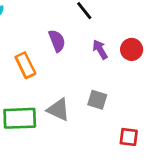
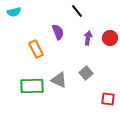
purple arrow: (100, 49) -> (88, 38), turned 40
gray square: (97, 100) -> (86, 73), turned 32

